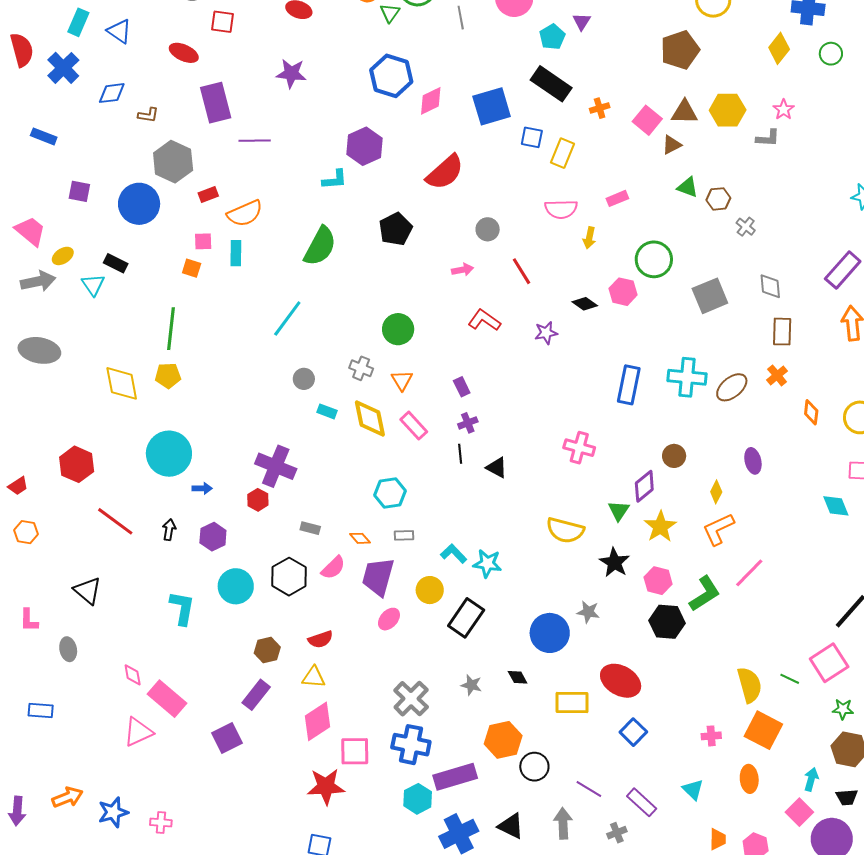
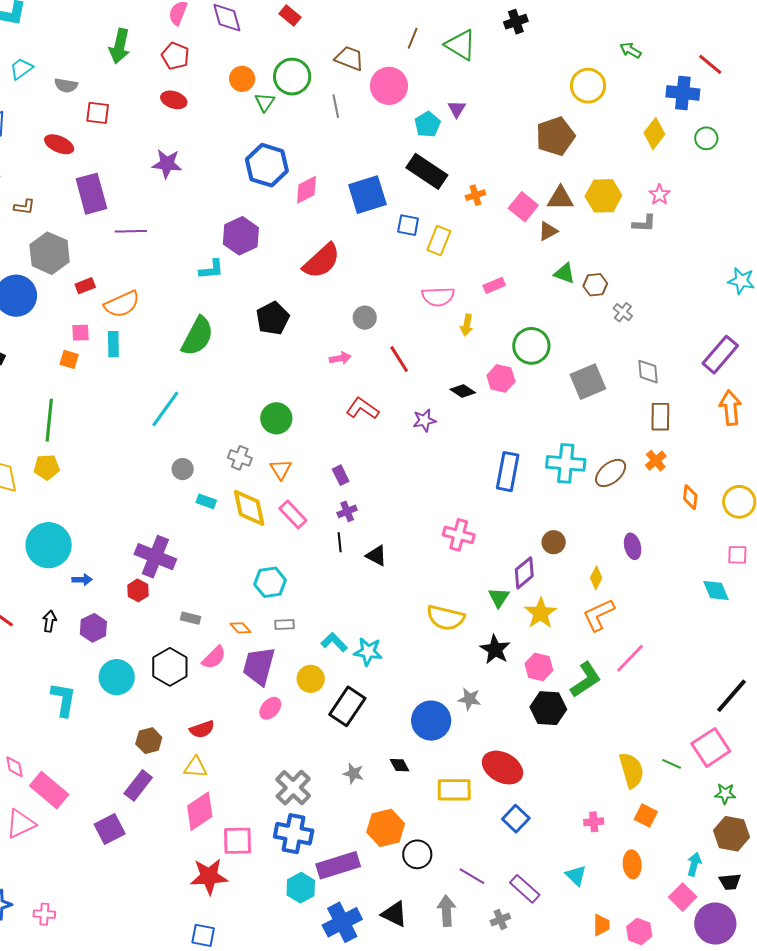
orange square: (763, 730) -> (646, 816), size x0.6

